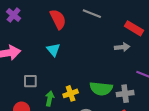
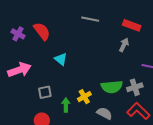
red semicircle: (58, 19) -> (42, 31), moved
gray arrow: (122, 47) -> (124, 45), turned -48

